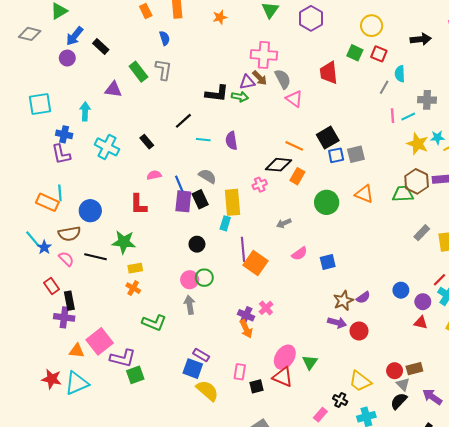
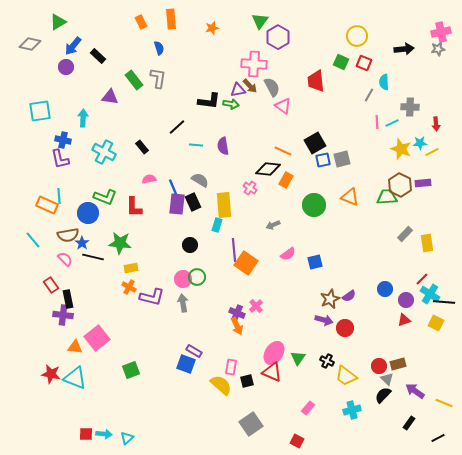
purple hexagon: (311, 18) -> (278, 37), moved
pink cross: (260, 185) -> (250, 188), turned -32
blue star: (44, 247) -> (82, 243), moved
green L-shape: (154, 323) -> (105, 197), moved
red triangle: (421, 323) -> (404, 320), turned -32
purple L-shape: (123, 358) -> (152, 297), moved
cyan triangle: (77, 383) -> (75, 378), turned 45
yellow semicircle: (207, 391) -> (221, 385), moved
black cross: (340, 400) -> (327, 361), moved

